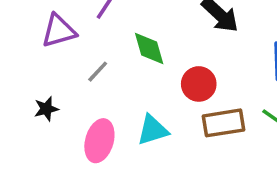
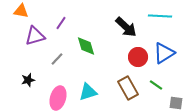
red circle: (199, 84) -> (138, 57), moved
brown rectangle: (224, 123) -> (128, 88), turned 70

